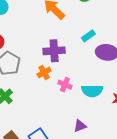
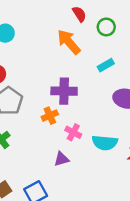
cyan rectangle: (88, 36) -> (106, 65), moved
purple triangle: (80, 126) -> (61, 159), moved

